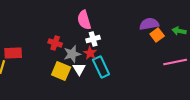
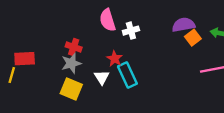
white cross: (93, 39) -> (131, 31), moved
gray star: (72, 54) -> (71, 63), moved
yellow square: (61, 71) -> (71, 89), moved

